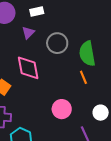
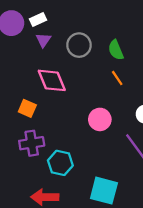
white rectangle: (37, 12) -> (38, 19), moved
green semicircle: (87, 54) -> (116, 50), size x0.7

